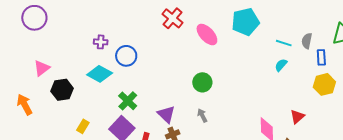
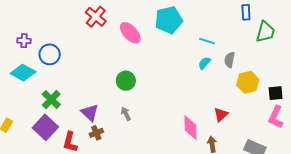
gray semicircle: (307, 41) -> (230, 60), moved
blue rectangle: (321, 57) -> (246, 12), moved

